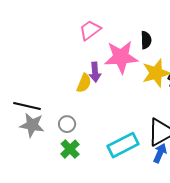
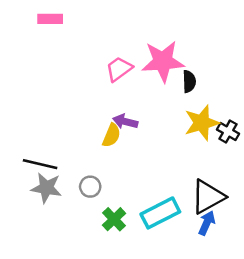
pink star: (121, 57) -> (163, 61), moved
purple arrow: (95, 72) -> (125, 122), turned 108
green cross: (70, 149) -> (114, 219), moved

